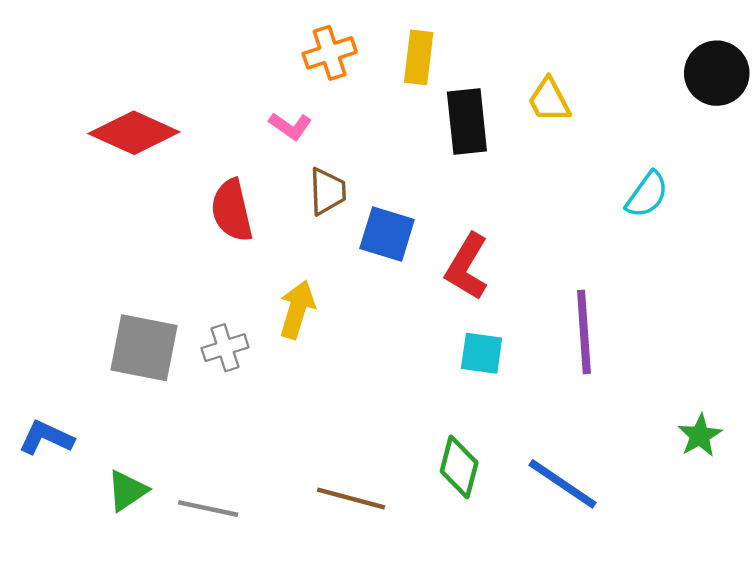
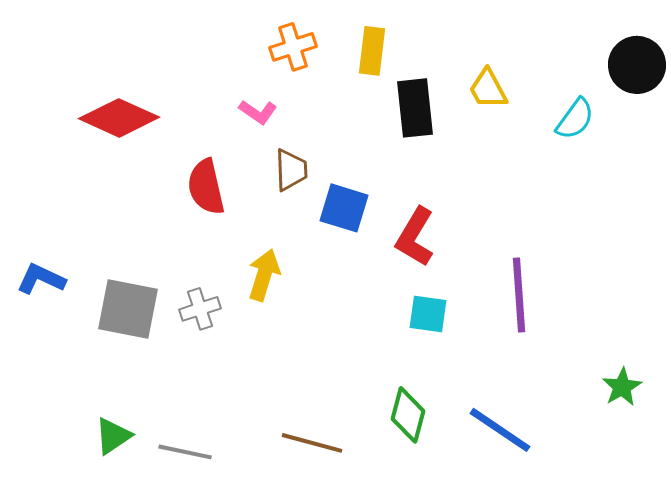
cyan semicircle: (647, 195) -> (575, 119), moved
blue L-shape: (46, 438) -> (41, 279), moved

